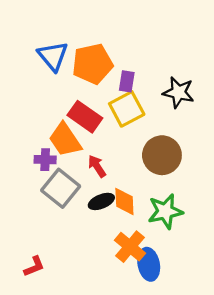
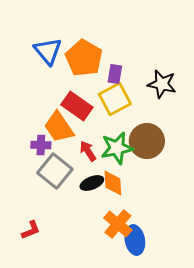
orange pentagon: (93, 64) -> (84, 58), turned -30
green star: (165, 211) -> (117, 148), moved
red L-shape: (34, 266) -> (31, 230), moved

